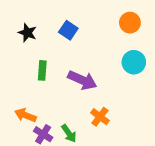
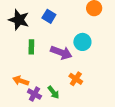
black star: (27, 33) -> (19, 20), size x1.5
cyan circle: (134, 62) -> (82, 42), moved

